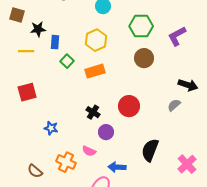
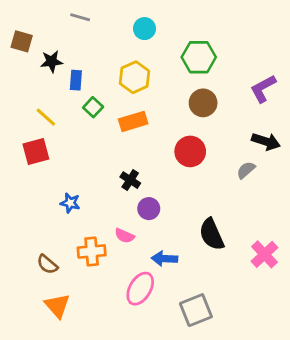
purple L-shape: (177, 36) -> (263, 89), moved
yellow line: (26, 51) -> (46, 117), moved, turned 42
red circle: (129, 106) -> (190, 151), moved
black semicircle: (150, 150) -> (212, 234), turned -45
orange cross: (66, 162) -> (92, 251), turned -30

